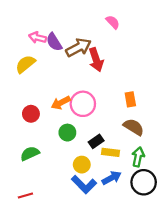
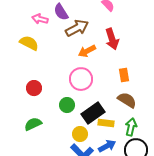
purple semicircle: (54, 42) -> (61, 12), moved
red arrow: (96, 60) -> (112, 39), moved
yellow semicircle: (25, 64) -> (29, 43), turned 66
orange arrow: (61, 103) -> (87, 51), moved
black rectangle: (96, 141) -> (93, 113), size x1.6

